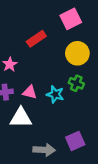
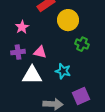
yellow circle: (77, 53) -> (68, 20), moved
cyan star: (55, 94) -> (63, 71), moved

